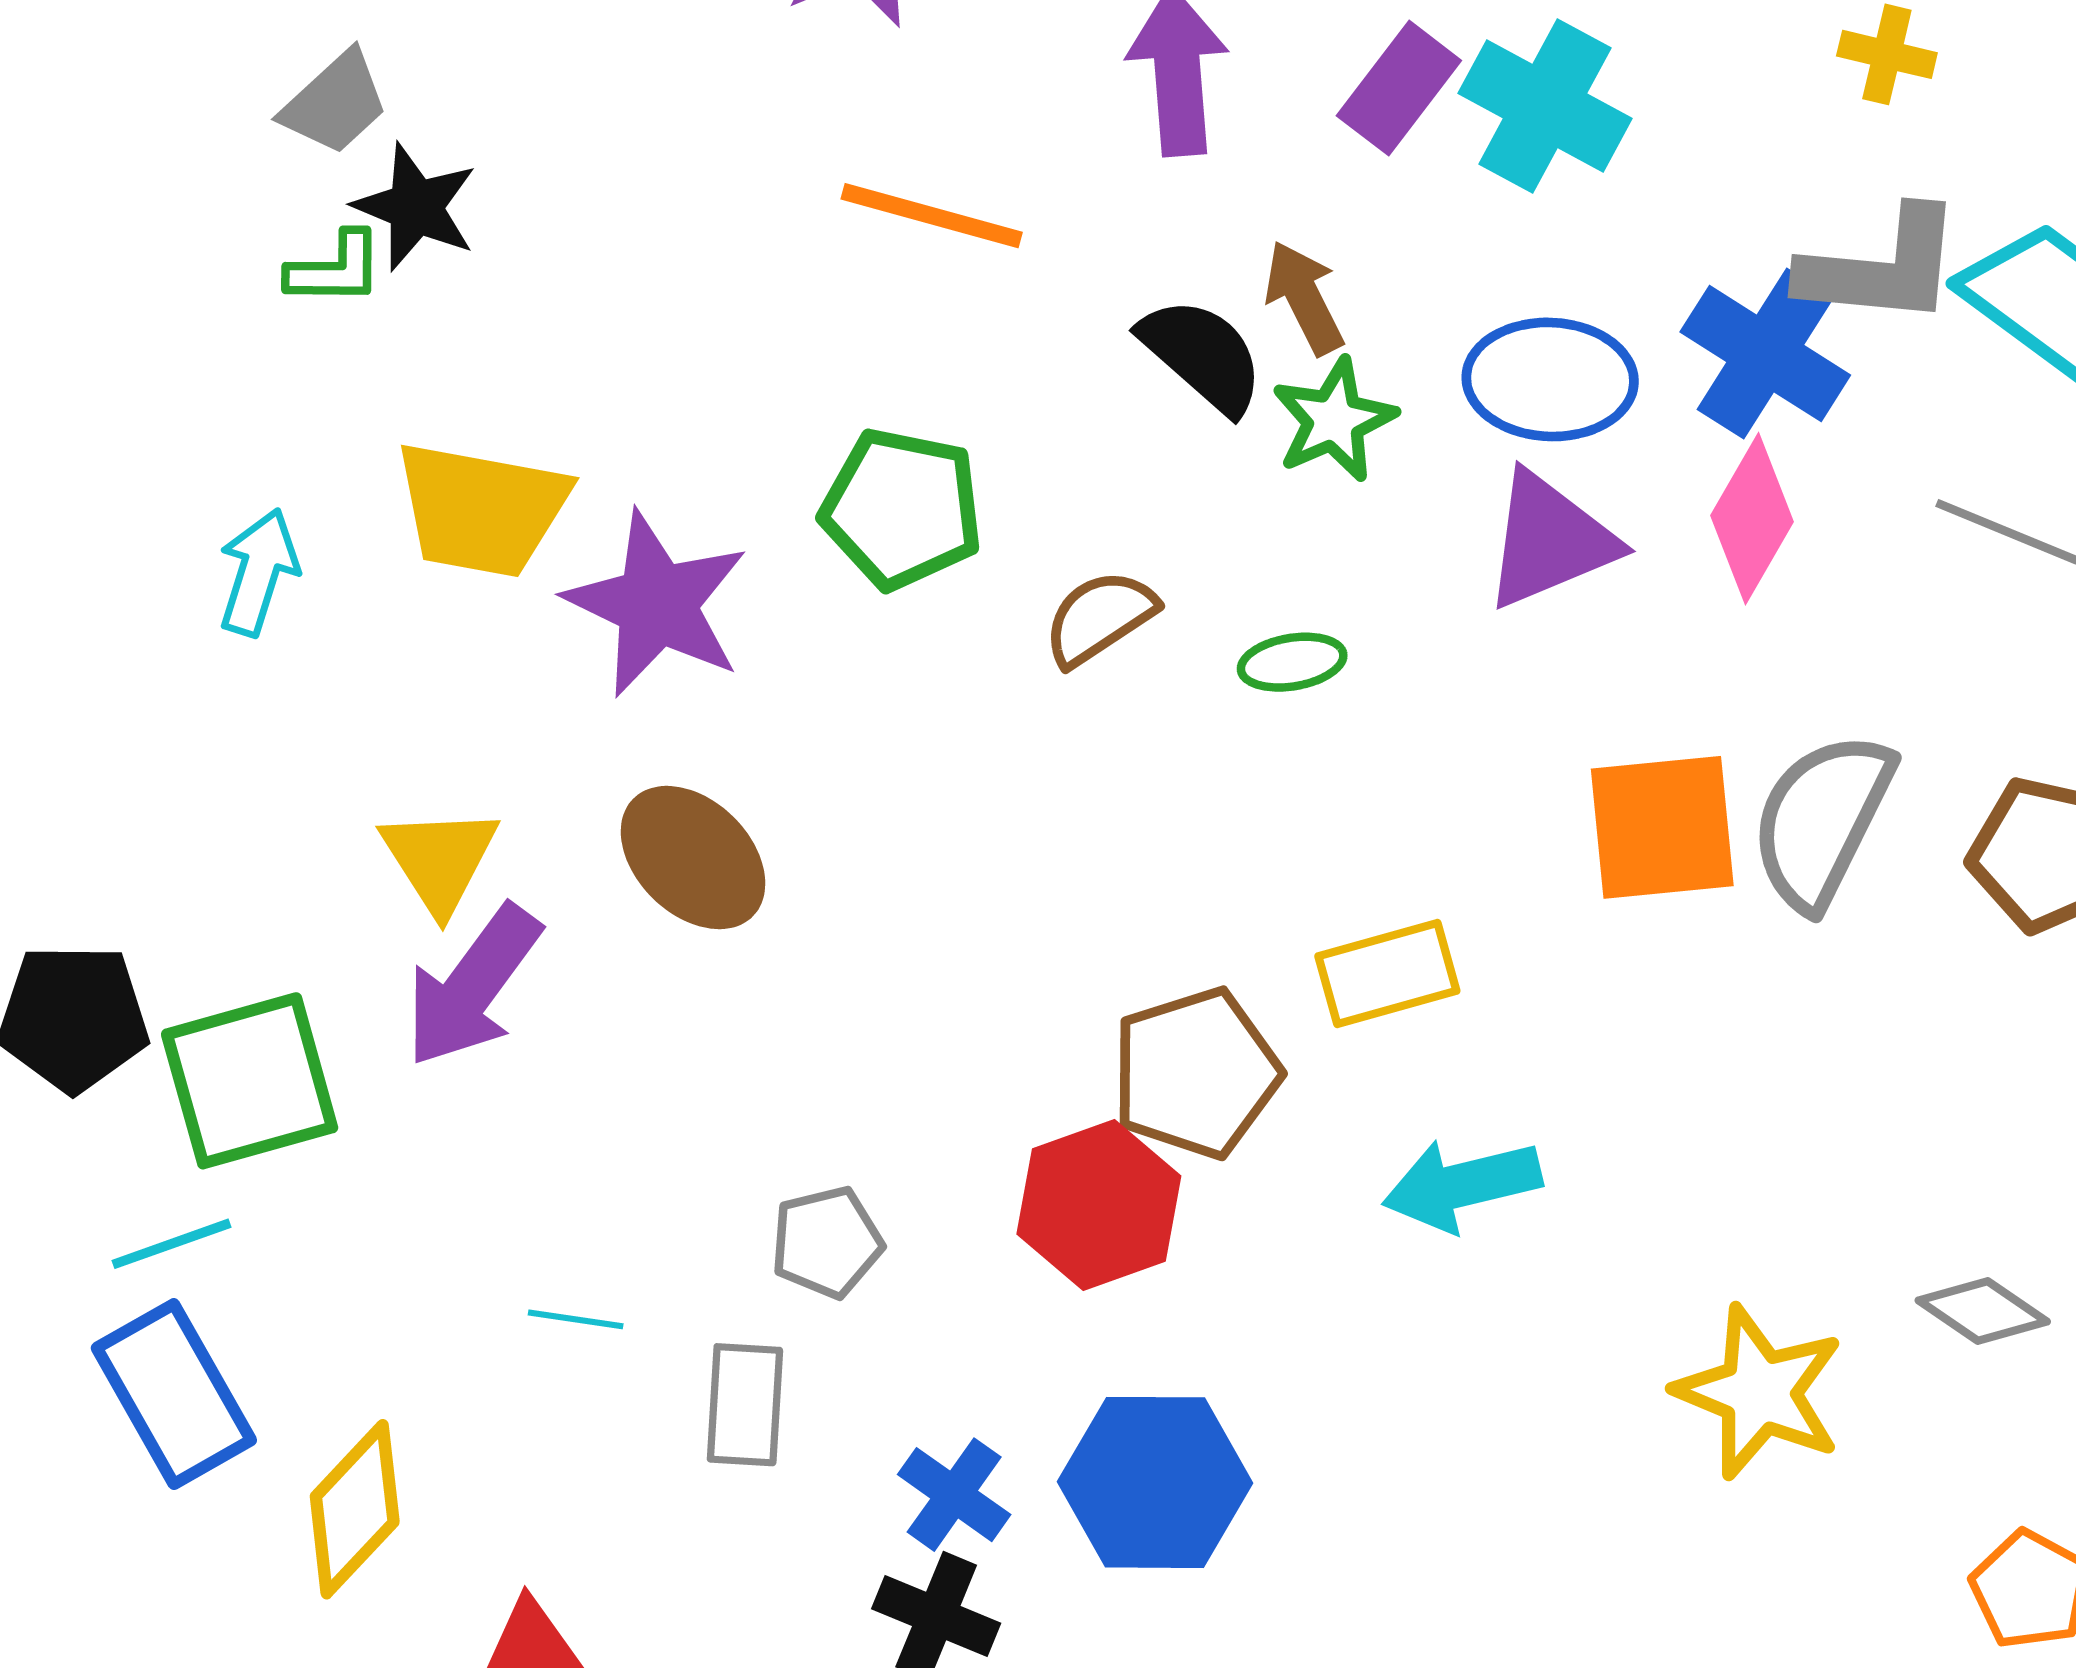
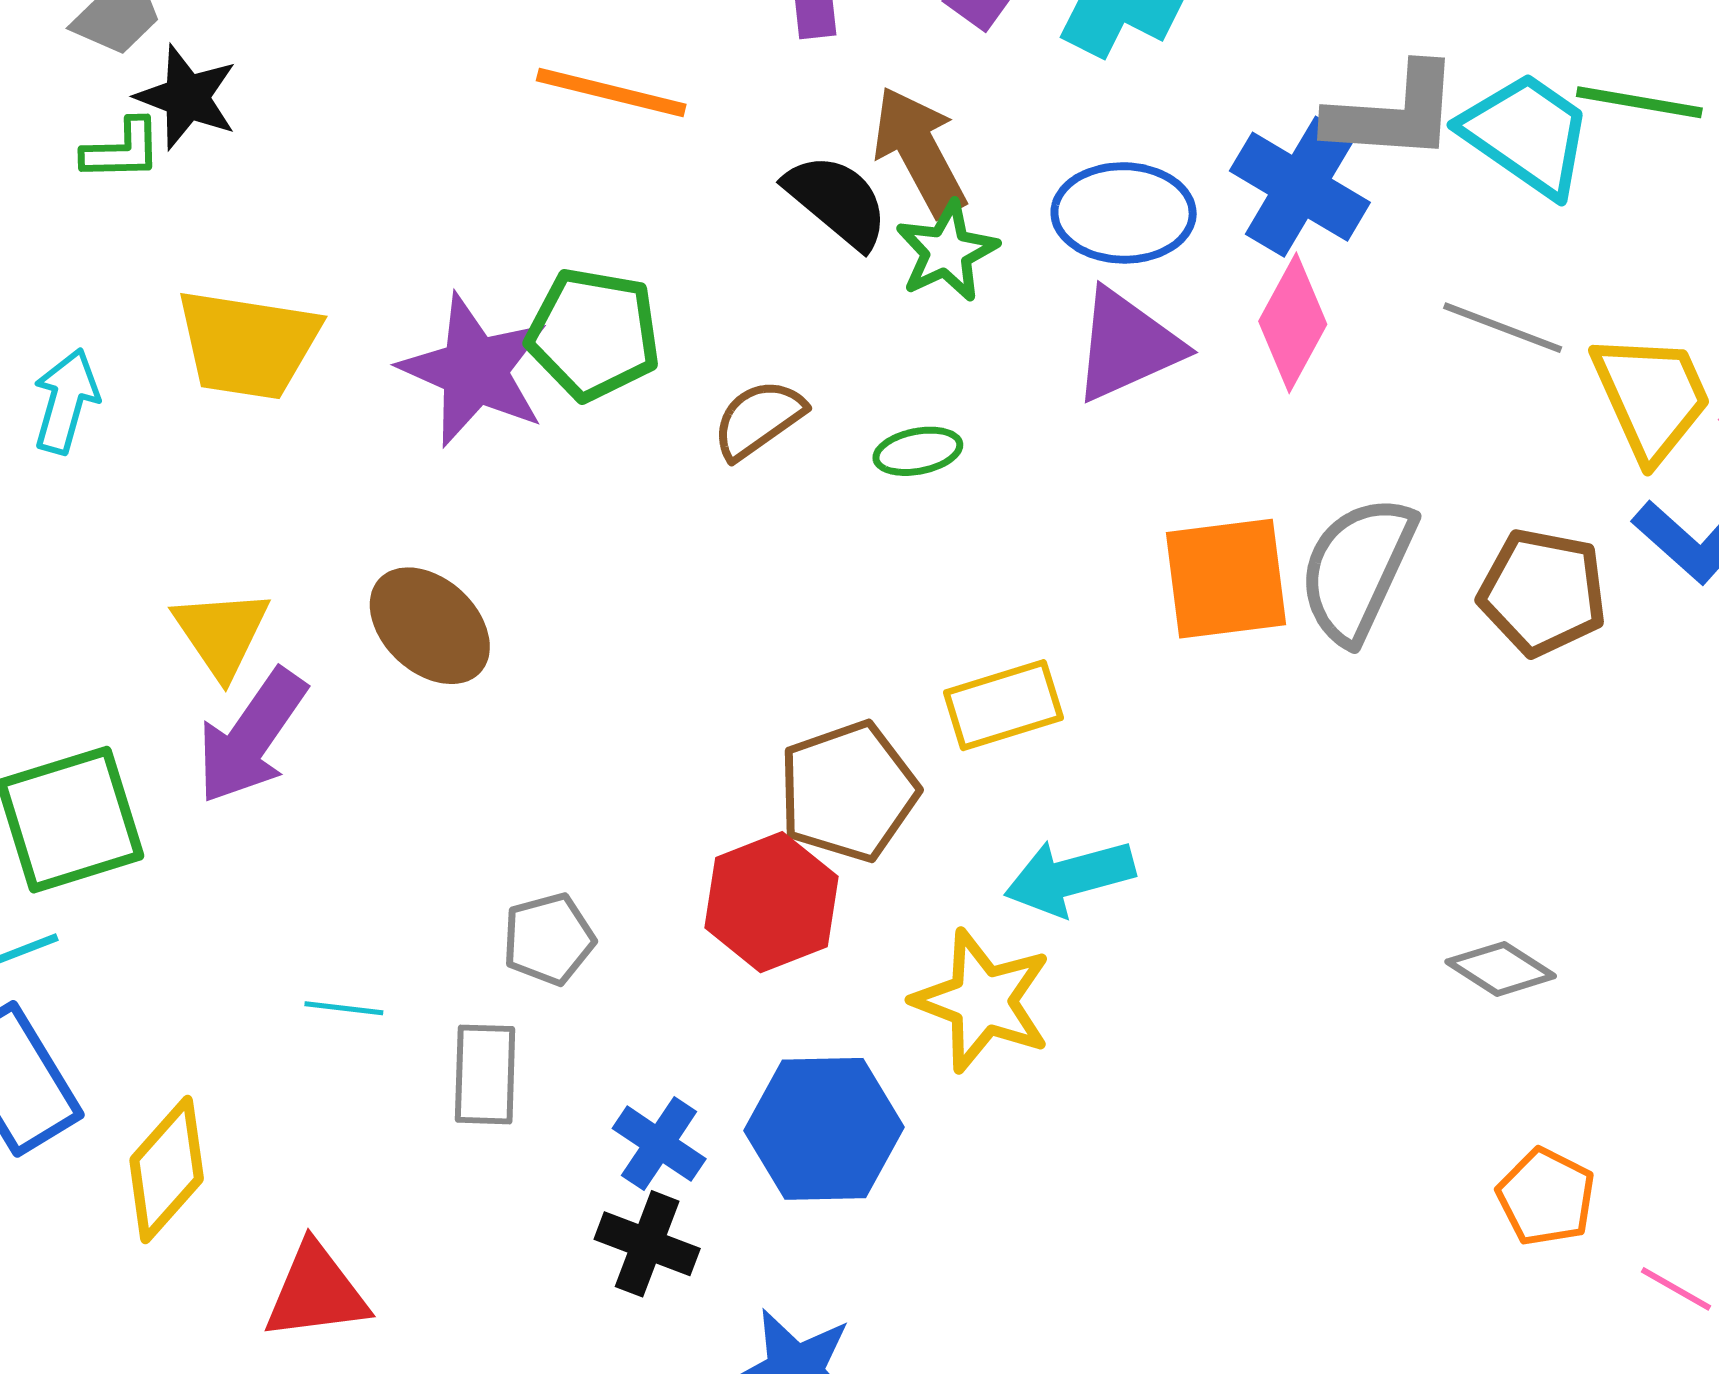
brown arrow: (1304, 298) -> (919, 151), size x1.4
purple star: (657, 604) -> (474, 370), moved
yellow star: (1759, 1392) -> (982, 1001), moved

